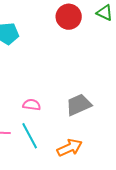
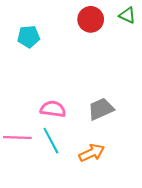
pink semicircle: (32, 105) -> (53, 109), size x1.4

